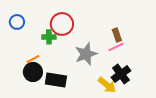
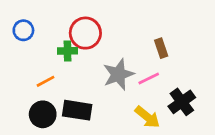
pink line: (116, 47) -> (149, 79), moved
black circle: (33, 72) -> (43, 114), moved
black cross: (121, 74) -> (182, 102), moved

